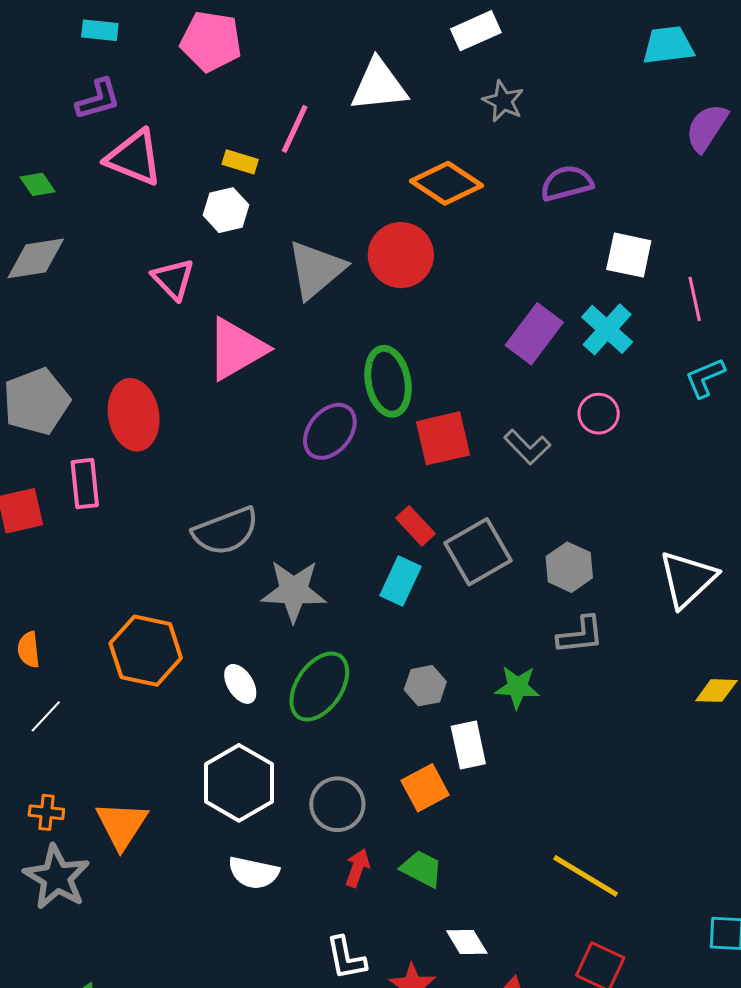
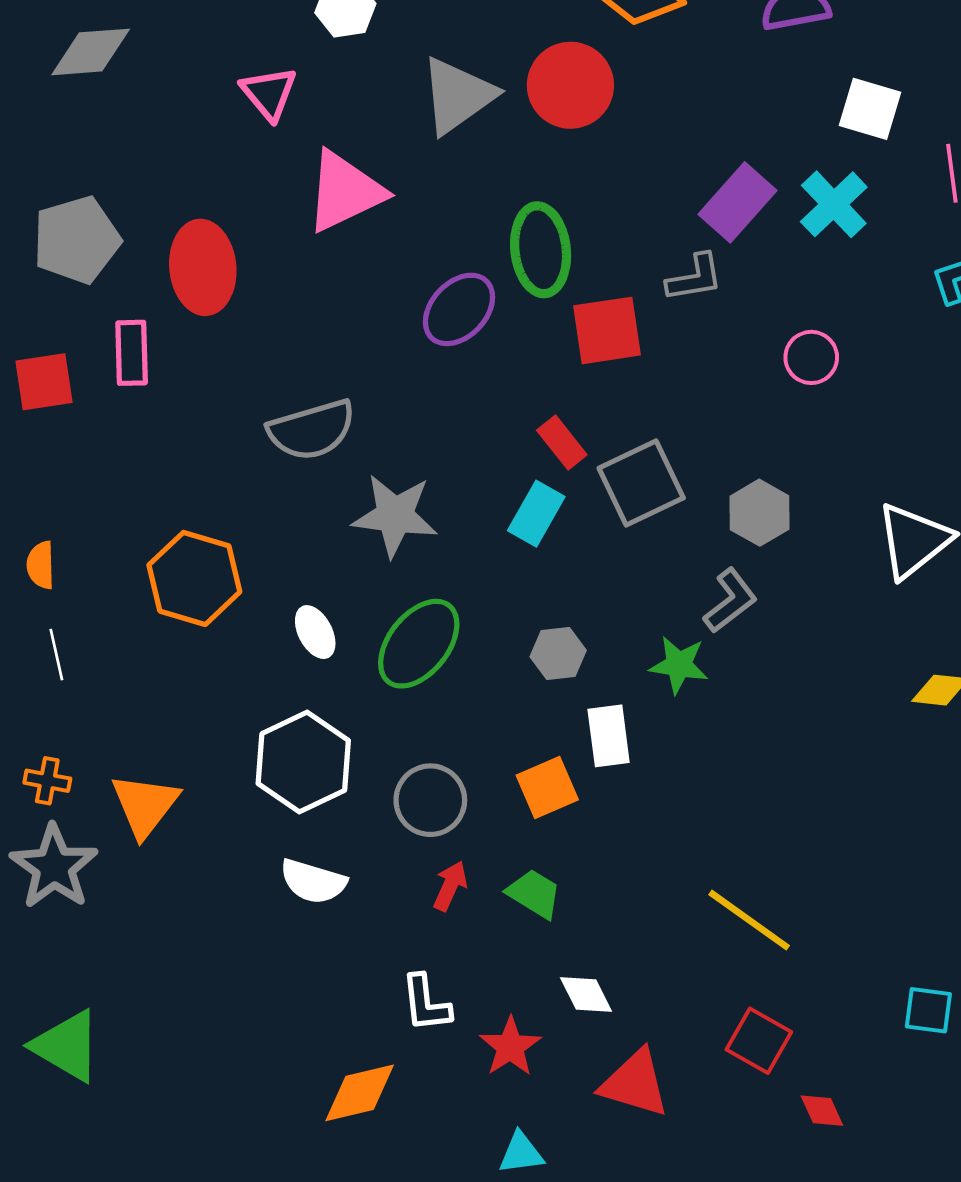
pink circle: (599, 414) -> (811, 357), moved
gray L-shape: (527, 447) -> (695, 278), moved, turned -60
gray L-shape: (580, 635) -> (730, 601), moved, turned -36
white line: (46, 716) -> (56, 655), turned -60

